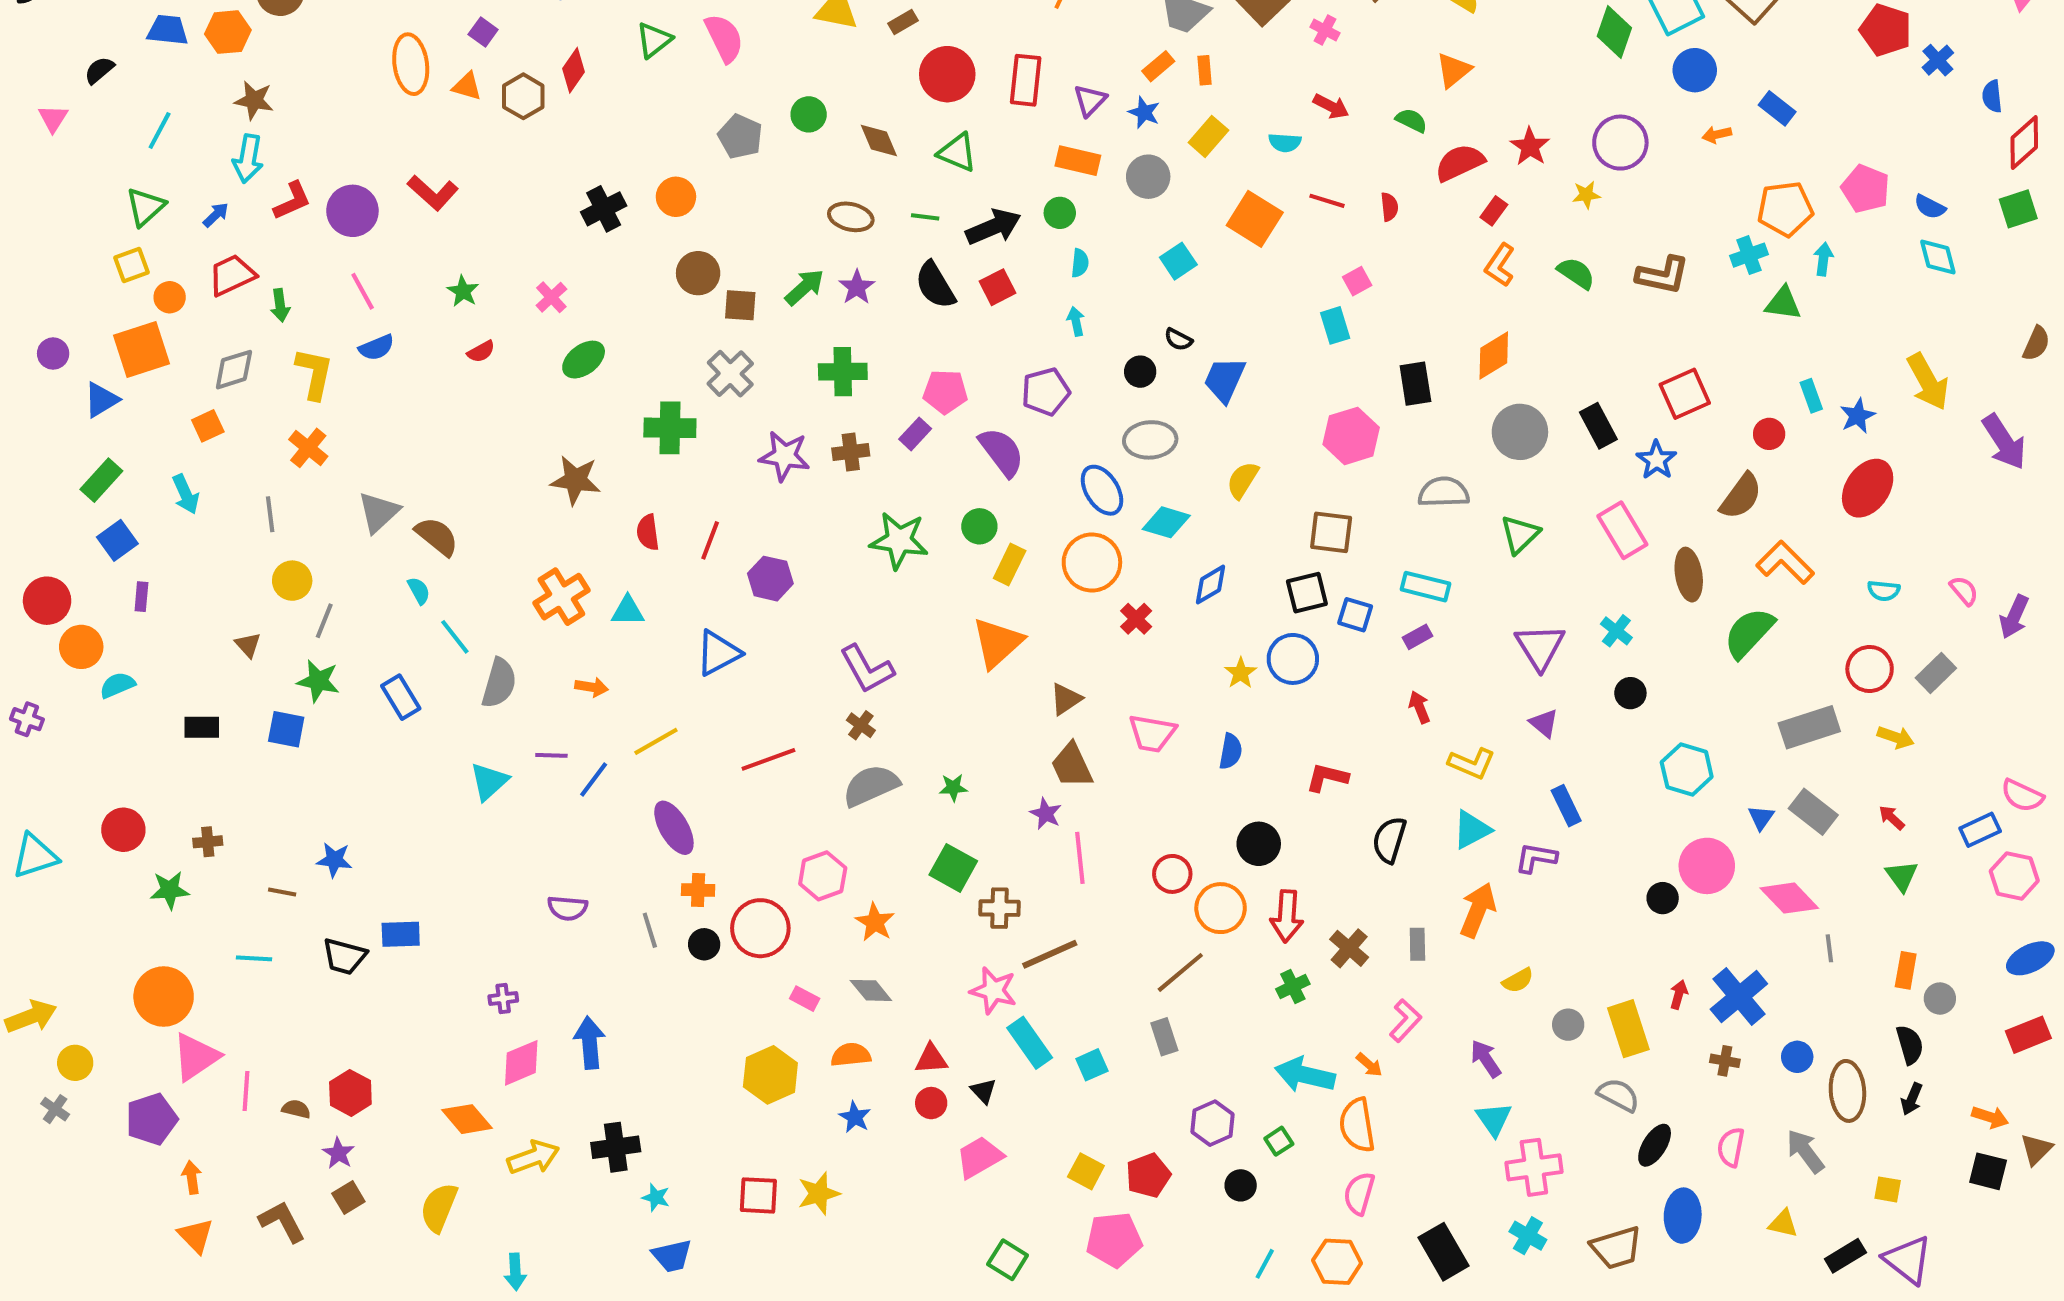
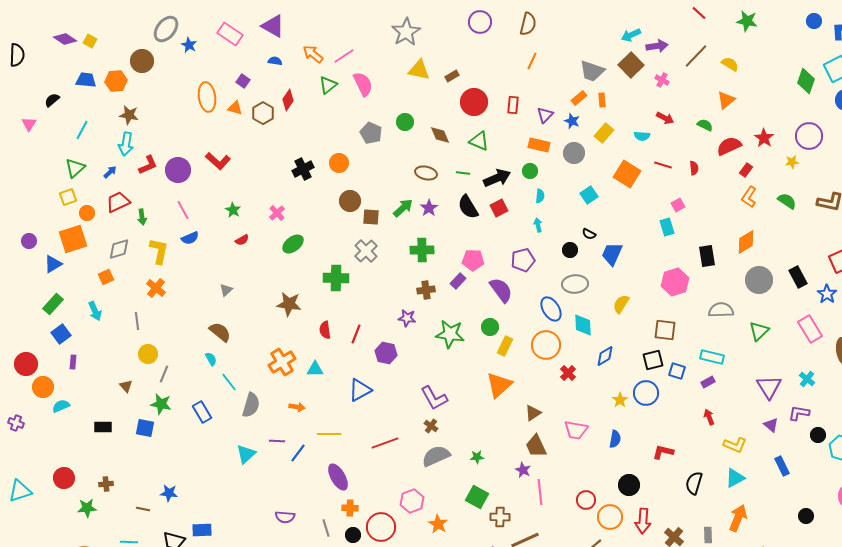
red rectangle: (1026, 80) -> (513, 105), size x0.7
purple star: (784, 456) -> (407, 318), moved, size x0.7
gray triangle: (379, 512) -> (226, 290), moved, size x0.6
cyan diamond: (1166, 522) -> (583, 325), turned 70
black circle: (1630, 693) -> (818, 435), moved
yellow line: (656, 741) -> (329, 434), turned 30
purple L-shape: (1536, 858) -> (799, 413), moved
black circle: (1663, 898) -> (806, 516), moved

